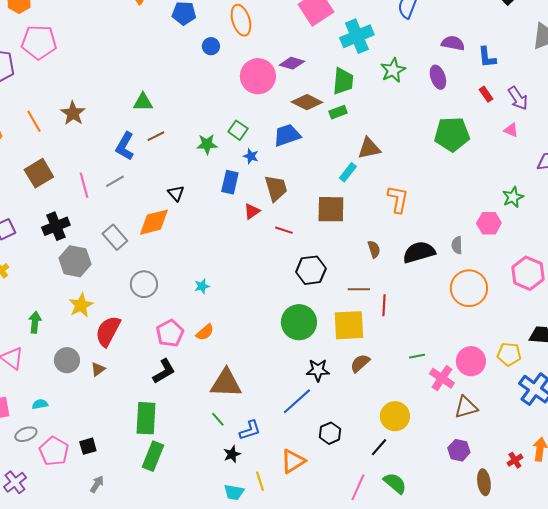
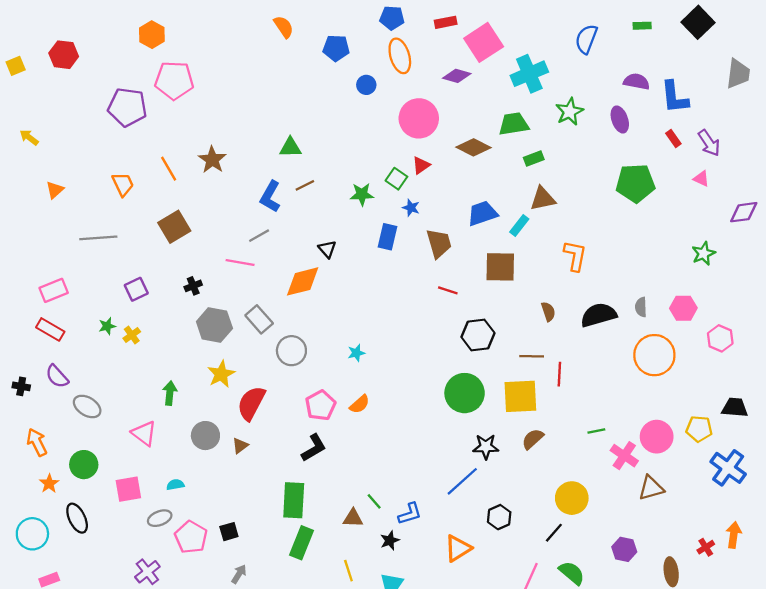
blue L-shape: (487, 57) -> (674, 97), size x1.4
purple diamond: (292, 63) -> (457, 76), moved
green trapezoid: (343, 81) -> (514, 124), turned -104
green rectangle: (338, 112) -> (534, 159), moved
blue trapezoid: (287, 135) -> (482, 213), moved
pink line: (84, 185) -> (240, 262), moved, turned -65
red triangle: (252, 211) -> (421, 165), moved
pink hexagon: (489, 223) -> (683, 308), moved
black cross: (56, 226) -> (193, 286), size x0.6
gray rectangle: (115, 237) -> (259, 319), moved
pink hexagon: (528, 273) -> (720, 338), size x0.7
brown triangle: (226, 383) -> (353, 518), moved, size x0.6
purple hexagon: (459, 450) -> (624, 549), moved
yellow line: (260, 481) -> (348, 571), moved

